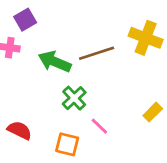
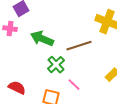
brown line: (97, 53) -> (79, 46), moved

